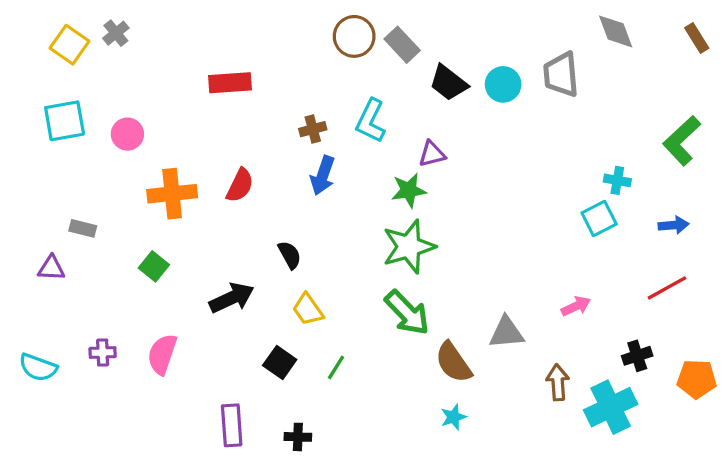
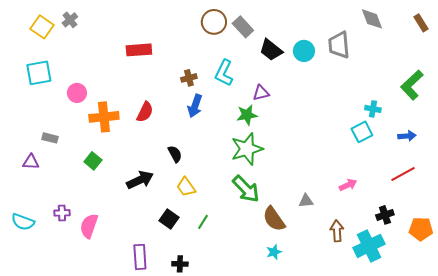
pink circle: (127, 134) -> (77, 93), moved
gray triangle: (506, 333) -> (306, 201), size x0.7
pink semicircle: (162, 354) -> (89, 226), moved

